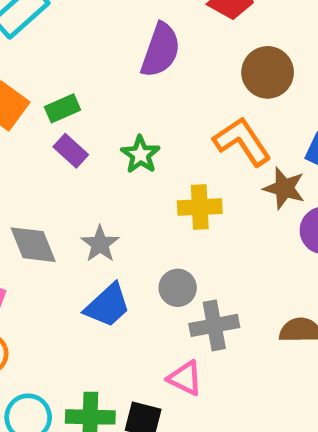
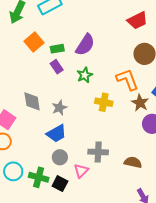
purple semicircle: (161, 50) -> (85, 45), moved
gray circle: (178, 288) -> (60, 157), moved
pink triangle: (185, 378) -> (81, 171), turned 35

